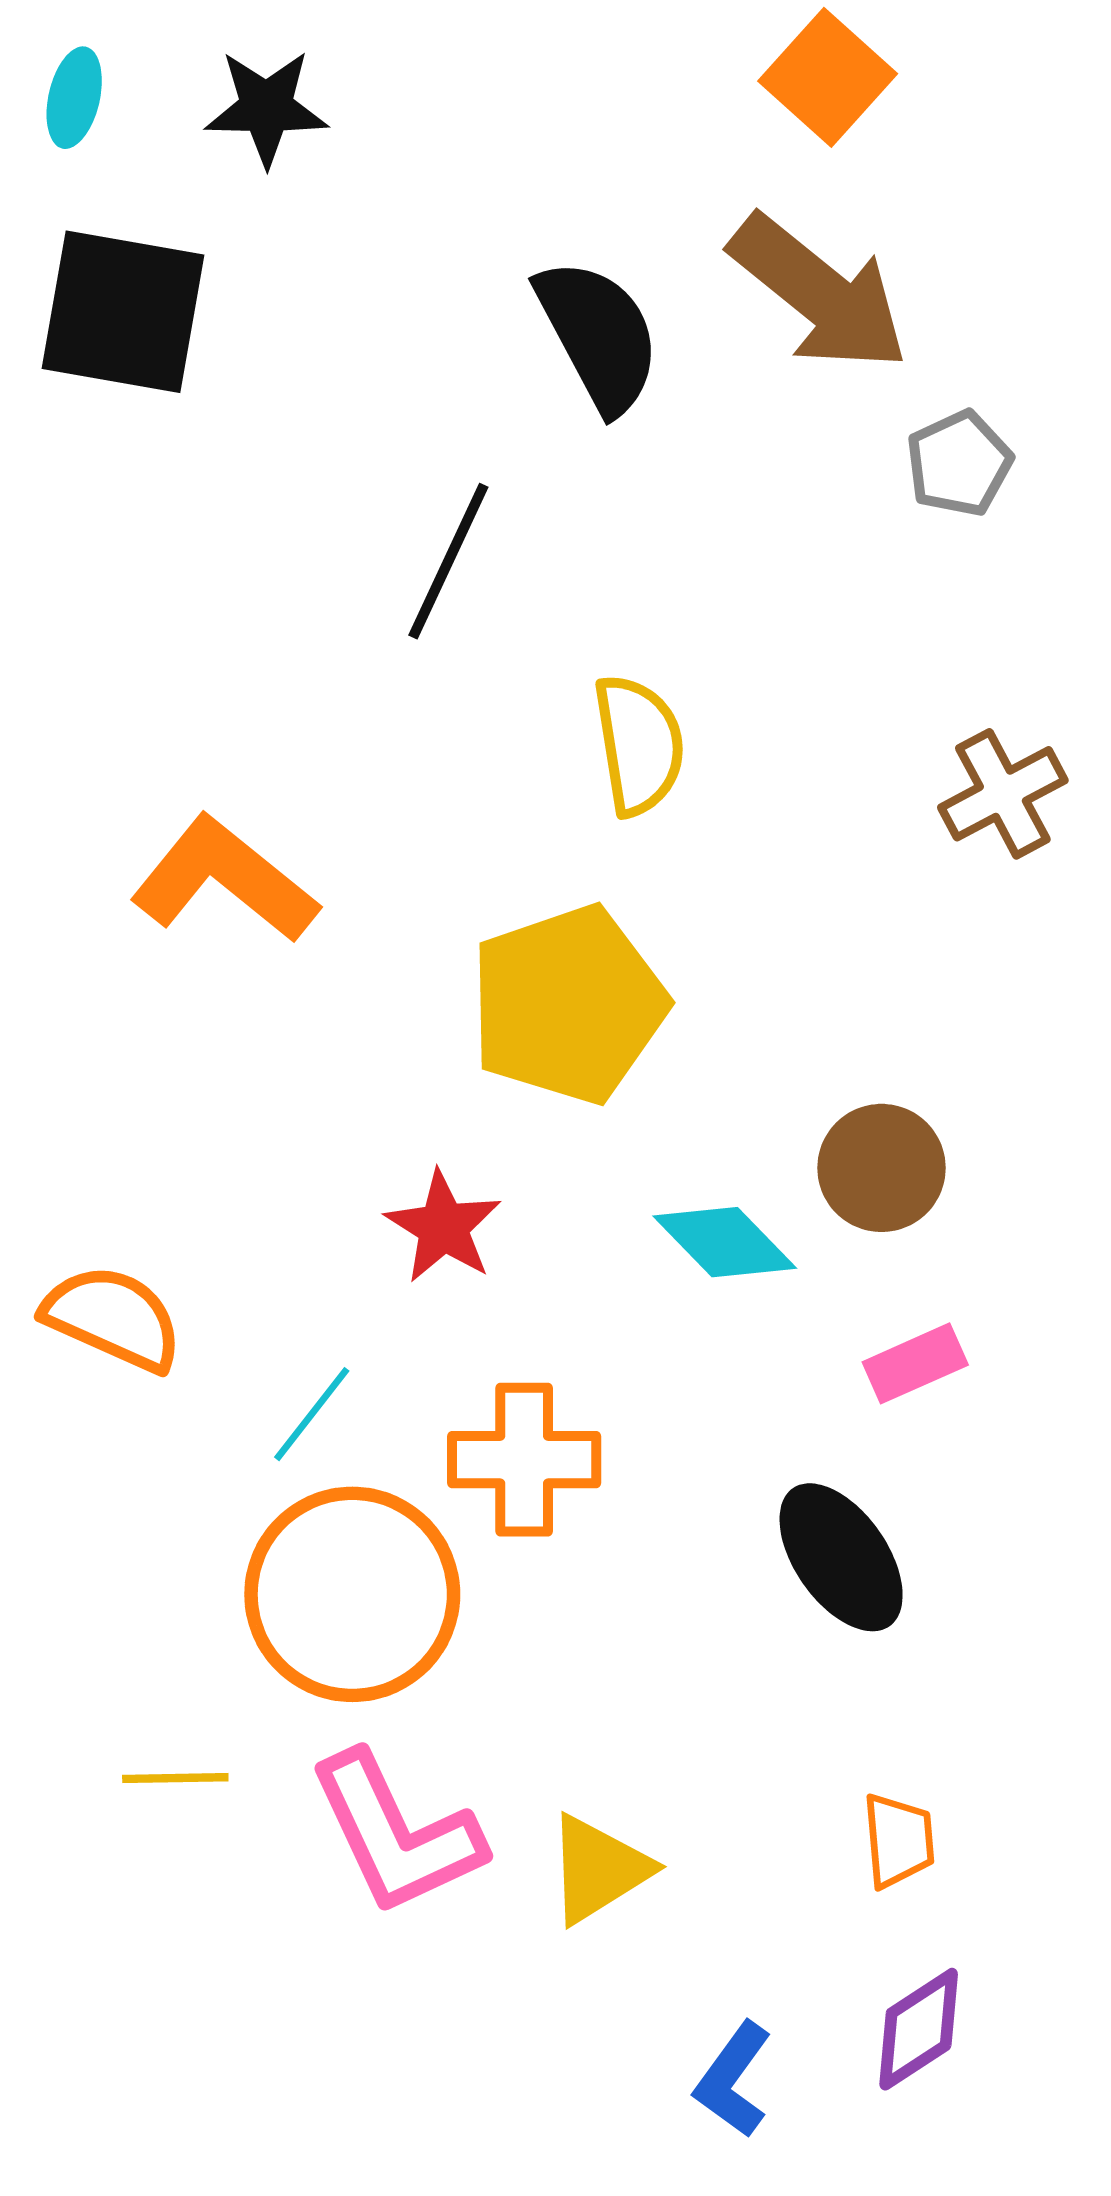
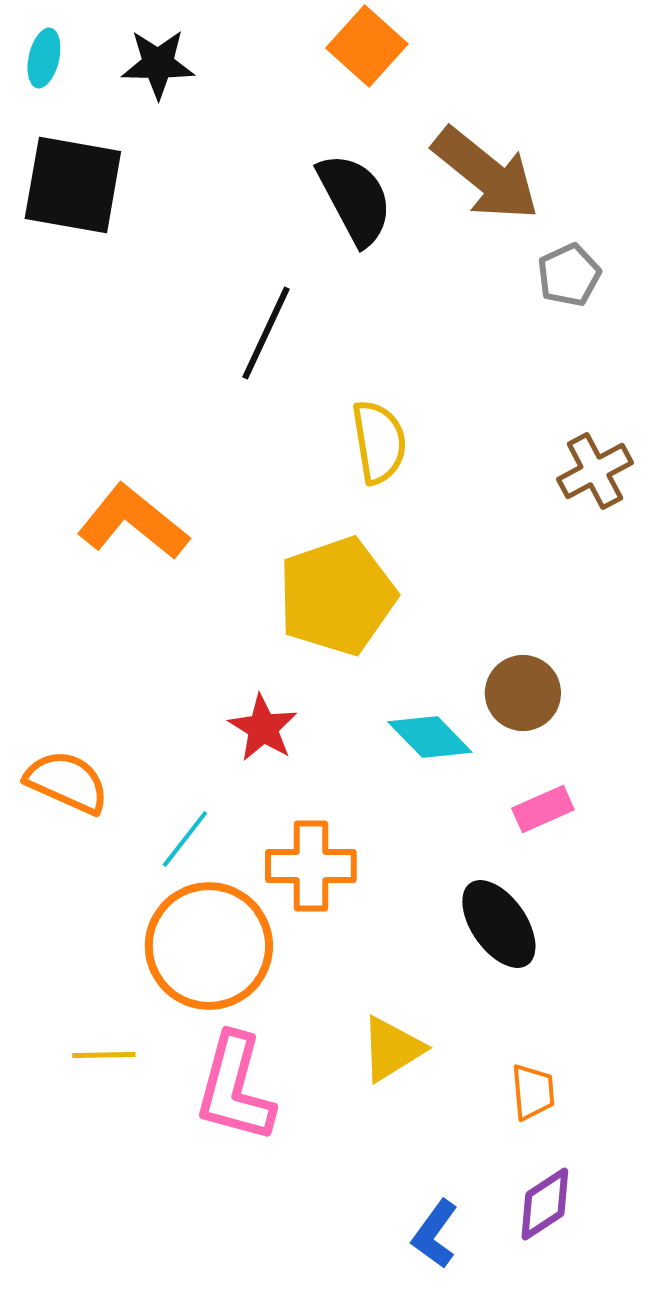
orange square: (828, 77) -> (367, 46), moved
pink L-shape: (396, 1834) -> (235, 1088), turned 40
yellow triangle: (598, 1869) -> (392, 1049), moved

